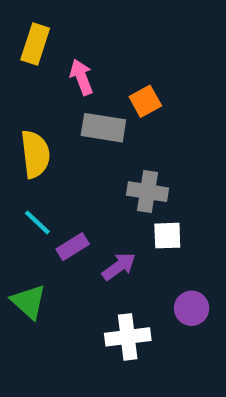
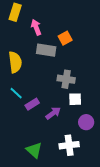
green triangle: (29, 302) -> (34, 150), moved
purple circle: (192, 308) -> (86, 122), moved
white cross: (128, 337) -> (69, 145), moved

